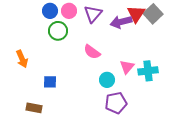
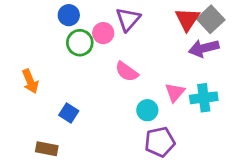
pink circle: (69, 11) -> (103, 33), moved
purple arrow: (121, 22) -> (204, 48), moved
blue square: (50, 82) -> (69, 113), turned 32

